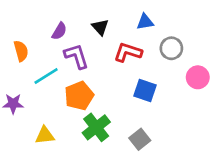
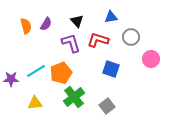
orange semicircle: (21, 51) -> (26, 26), moved
purple L-shape: (76, 56) -> (71, 43), moved
cyan line: (46, 76) -> (36, 71), moved

